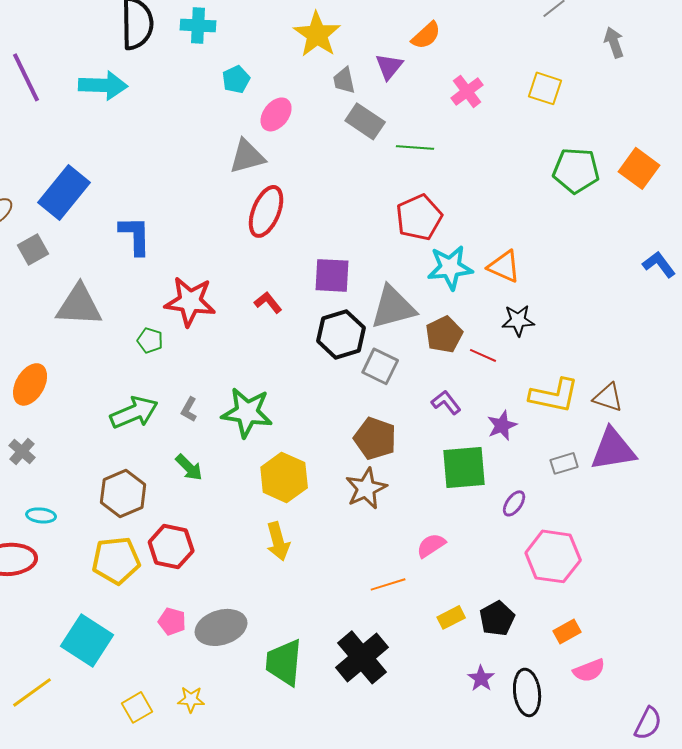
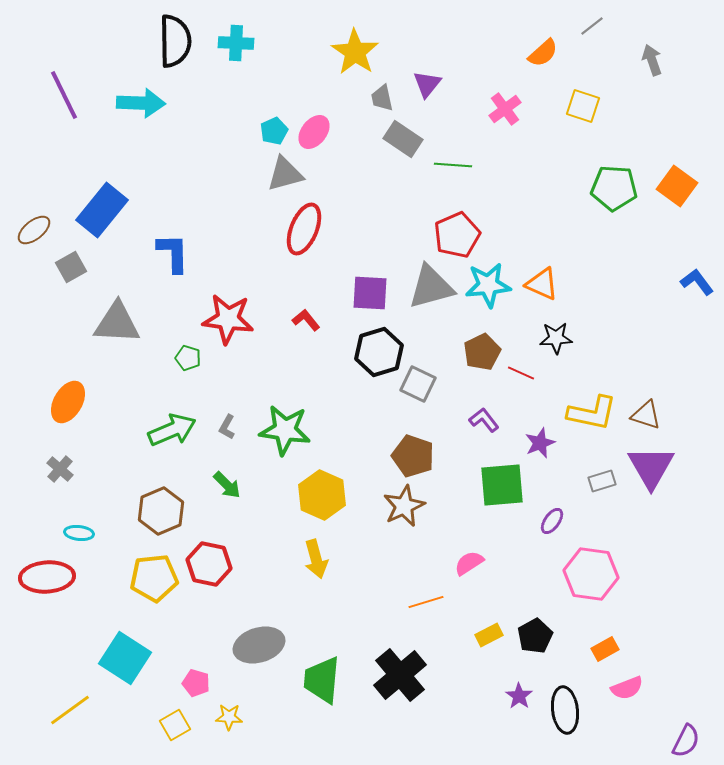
orange semicircle: (426, 35) -> (543, 53), moved
cyan pentagon: (236, 79) -> (274, 131), moved
gray triangle: (393, 307) -> (431, 287), moved
purple triangle: (613, 449) -> (651, 467), turned -51
pink pentagon: (172, 621) -> (196, 683), moved

